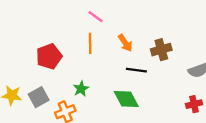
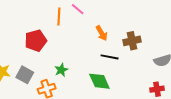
orange line: (90, 43) -> (59, 16), moved
gray square: (39, 97) -> (25, 75), turned -36

